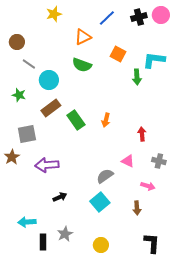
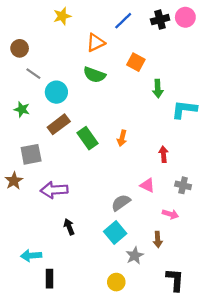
cyan L-shape: (154, 60) -> (184, 109), moved
black arrow: (60, 197) -> (69, 227), turned -88
gray star: (65, 234) -> (135, 256), moved

